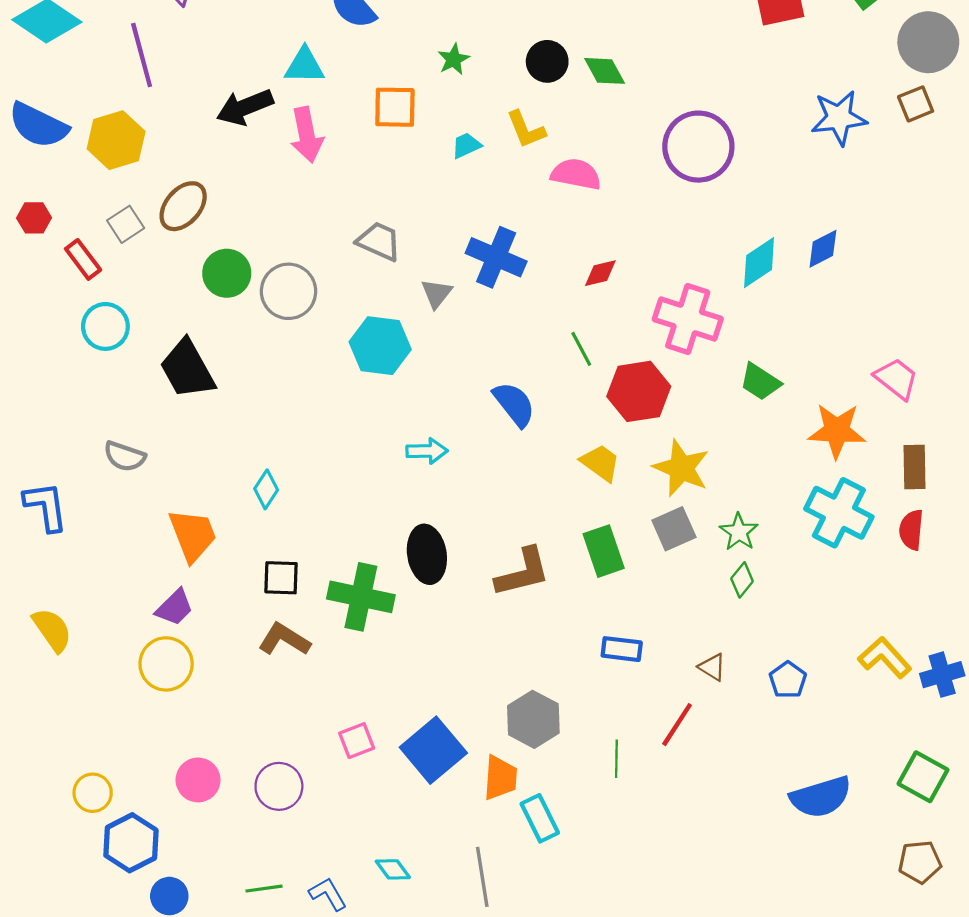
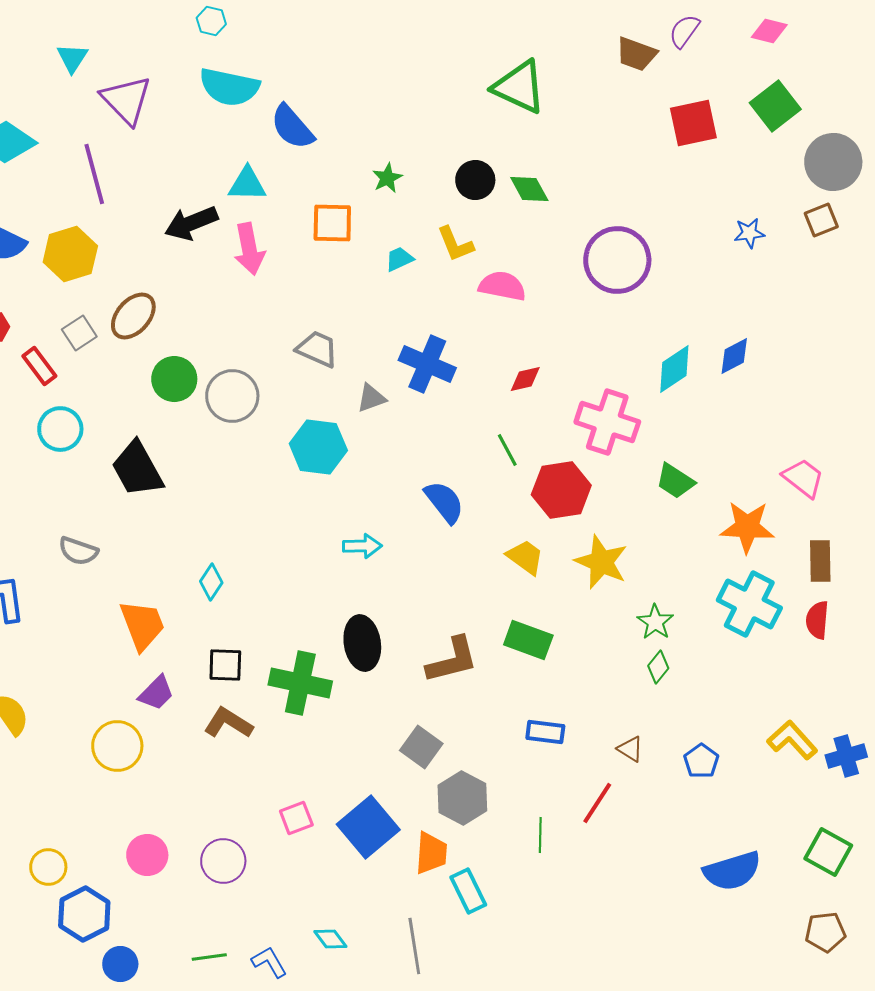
blue star: (839, 118) -> (749, 233), size x0.6
gray triangle: (436, 293) -> (371, 398), turned 32
gray square: (674, 529) -> (421, 747), moved, turned -30
green rectangle: (604, 551) -> (528, 640), turned -51
purple trapezoid: (175, 608) -> (156, 693), moved

